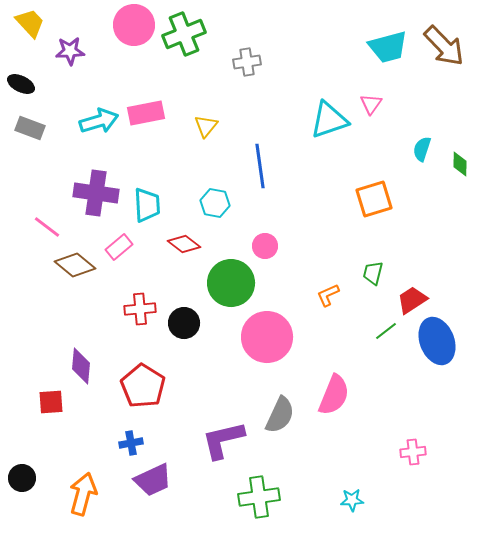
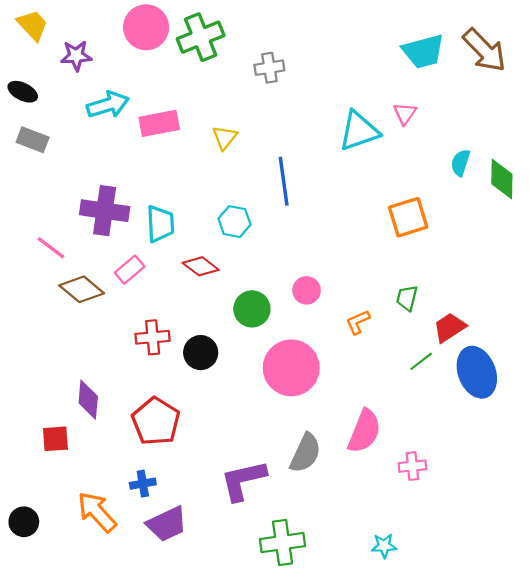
cyan arrow: (99, 121) -> (108, 105), moved
green diamond: (460, 164) -> (502, 179), size x1.5
pink circle: (265, 246) -> (307, 290), moved
green circle: (231, 283) -> (252, 309), size x0.7
pink cross: (413, 452) -> (412, 466), moved
orange arrow: (83, 494) -> (97, 512), moved, turned -57

